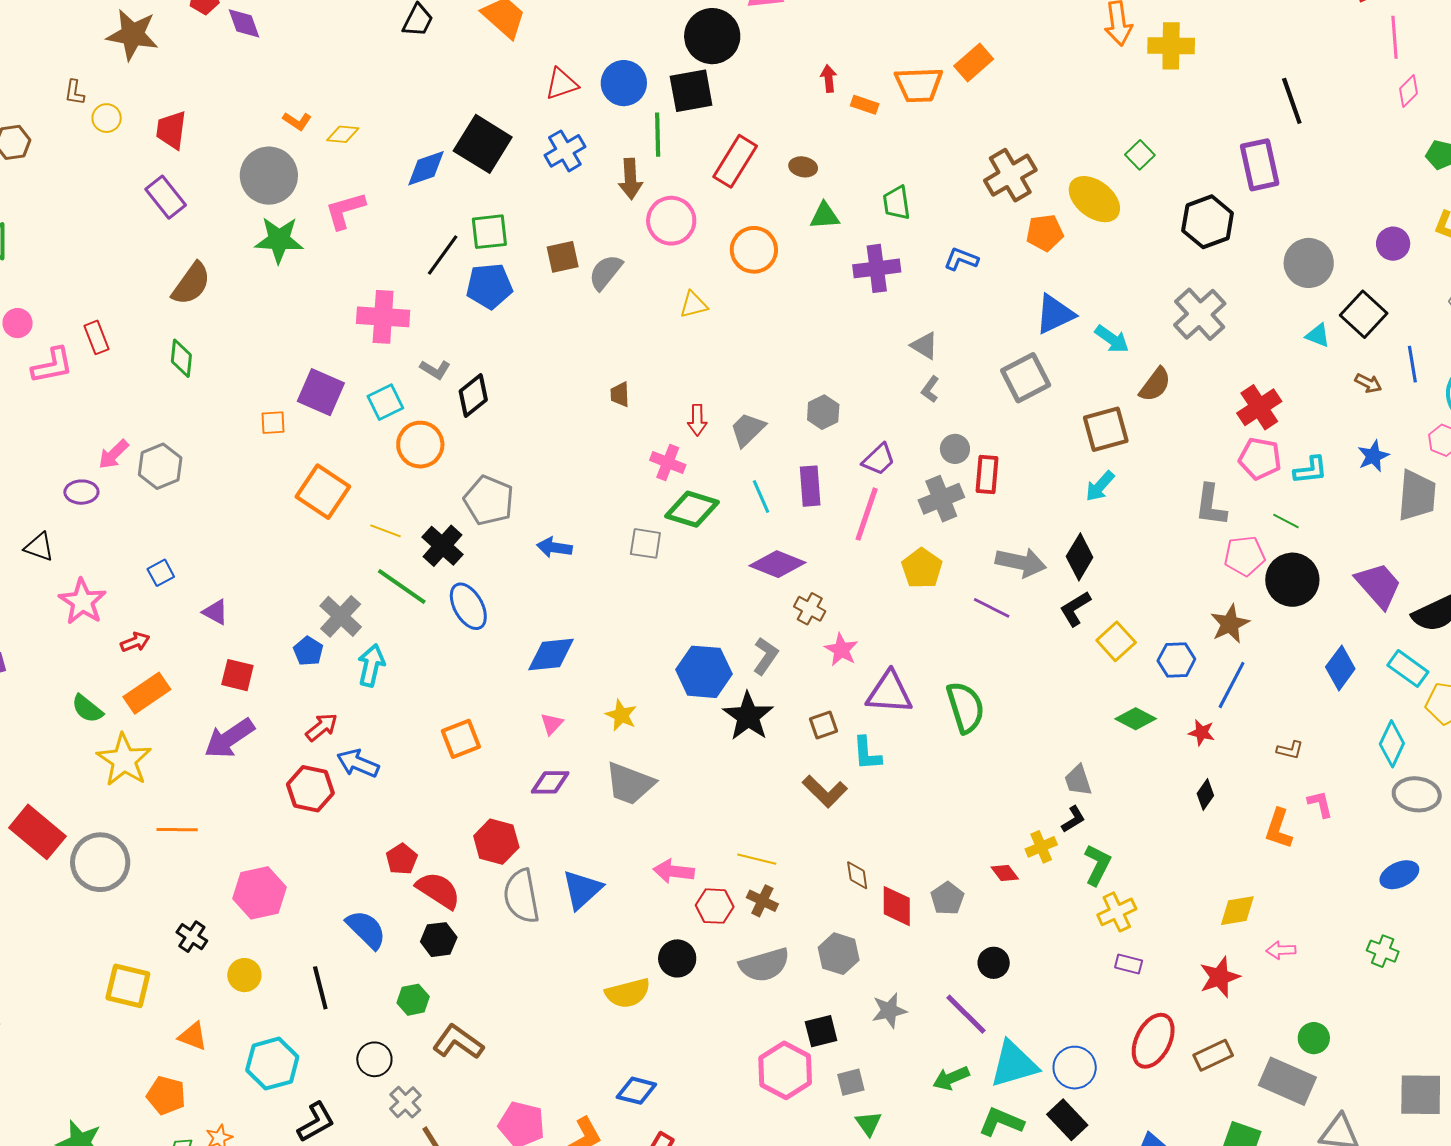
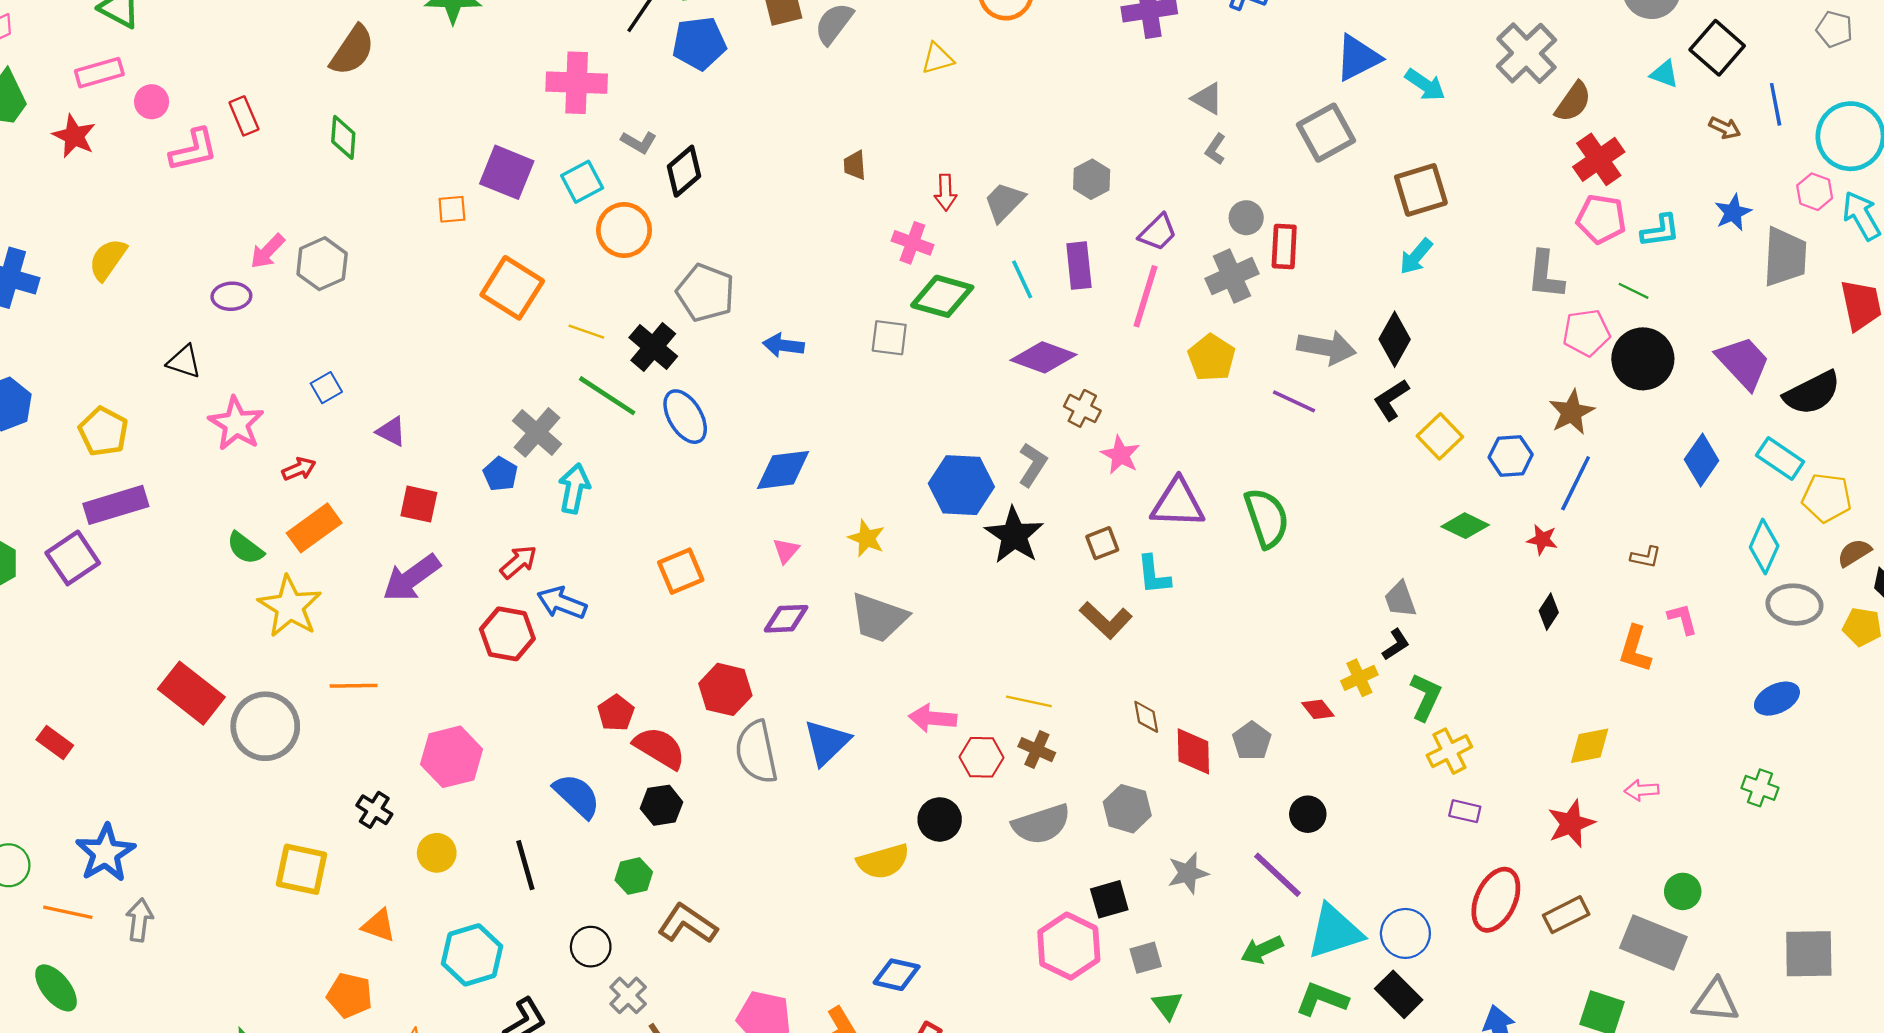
brown semicircle: (1155, 385) -> (1573, 102), moved

